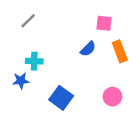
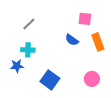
gray line: (28, 21) -> (29, 24), moved
blue semicircle: (88, 49) -> (72, 40), turned 80

